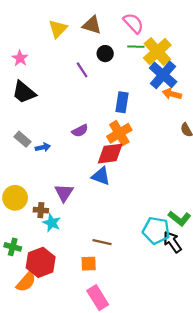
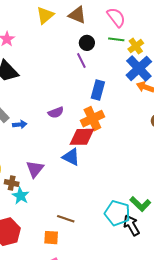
yellow cross: (157, 52) -> (136, 46), size x0.6
purple line: (82, 70) -> (81, 60), moved

